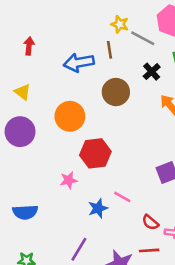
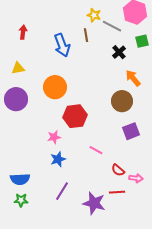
blue arrow: (79, 63) -> (62, 45), turned -100
yellow triangle: (23, 92) -> (18, 68), turned -48
brown circle: (116, 92) -> (122, 101), moved
blue star: (98, 208) -> (58, 159), moved
blue semicircle: (25, 212) -> (20, 179), moved

